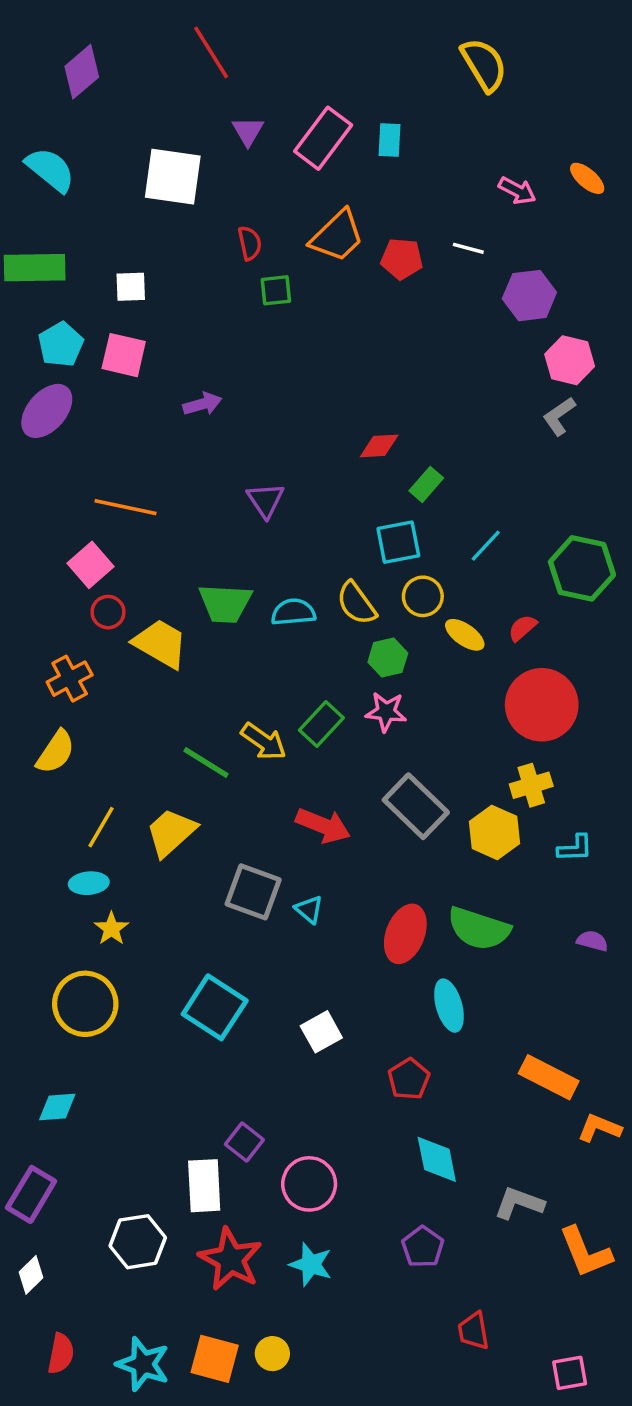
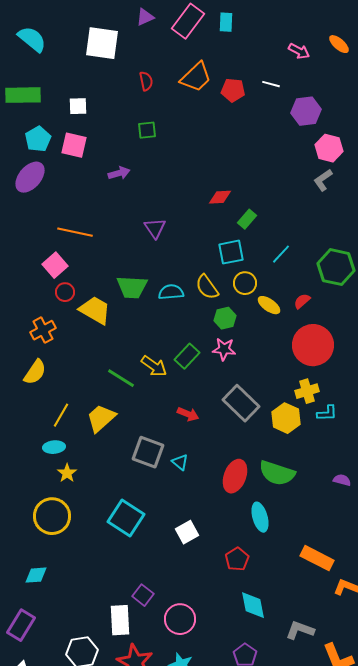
purple triangle: (248, 131) -> (145, 17), turned 36
green square: (276, 290) -> (147, 130), moved
red arrow: (323, 825) -> (188, 414), size x0.7
cyan L-shape: (575, 848) -> (327, 413), moved

